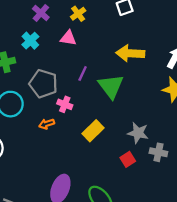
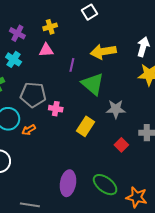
yellow cross: (78, 14) -> (50, 27), turned 32
purple line: (83, 73) -> (72, 65), moved
orange arrow: (47, 124) -> (29, 130), moved
gray star: (138, 133) -> (116, 109), moved

